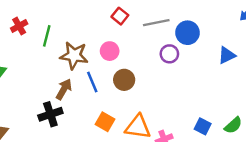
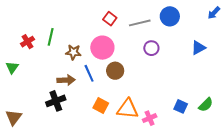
red cross: (19, 26) -> (27, 42), moved
blue circle: (187, 33) -> (170, 16), moved
pink circle: (110, 51) -> (102, 48), size x1.5
brown star: (74, 55) -> (73, 52), size x0.7
brown arrow: (64, 89) -> (66, 80), turned 60

